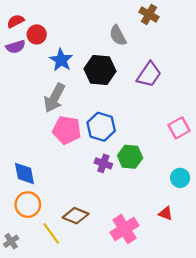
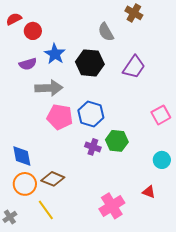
purple semicircle: (16, 47) -> (28, 64), moved
gray arrow: (54, 98) -> (49, 88), turned -120
brown diamond: (76, 216) -> (53, 179), moved

